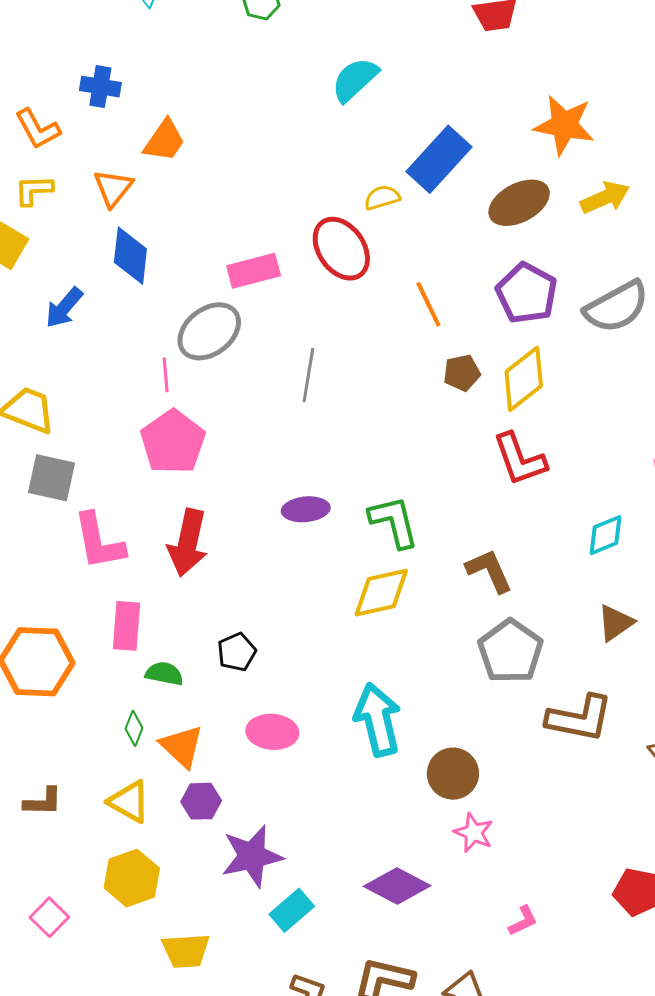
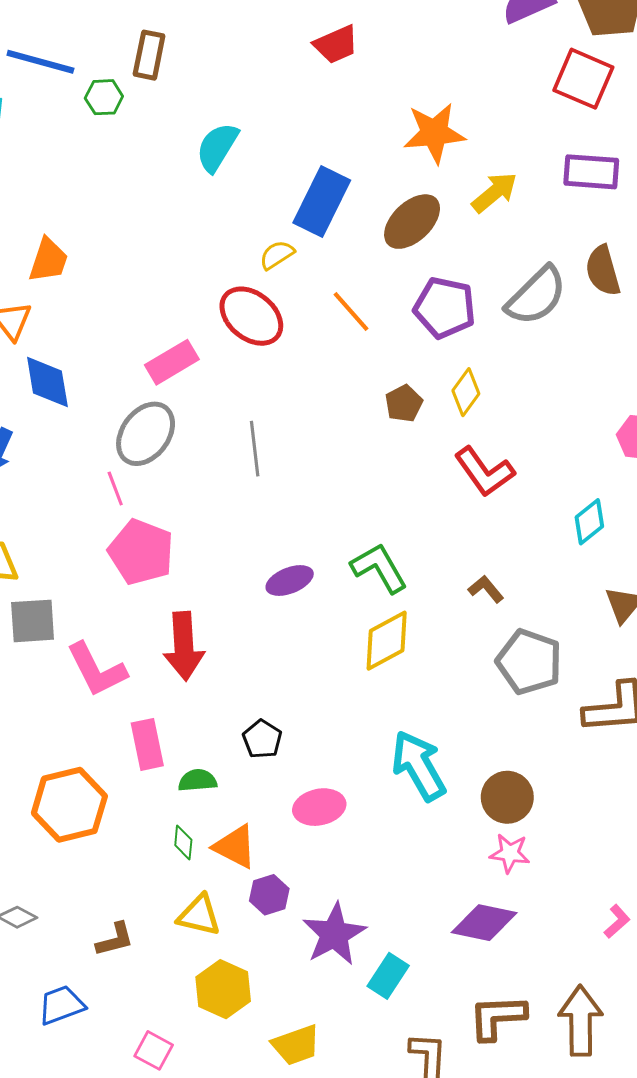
orange line: (428, 304) -> (351, 312), moved
yellow diamond: (524, 379) -> (466, 392), size x0.7
brown L-shape: (489, 571) -> (486, 589), size x0.7
pink star: (474, 833) -> (510, 853), moved

